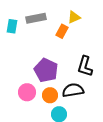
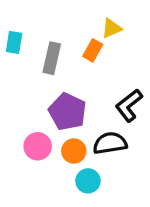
gray rectangle: (36, 18) -> (52, 58), moved, turned -66
black L-shape: (85, 66) -> (129, 105), turned 35

